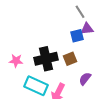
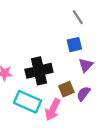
purple triangle: (87, 29) -> (86, 65), moved, turned -40
brown square: (70, 59) -> (66, 89), moved

